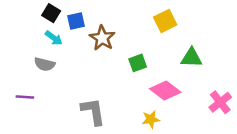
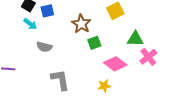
brown star: (102, 38) -> (81, 24), moved
gray semicircle: (45, 64) -> (44, 47), moved
pink cross: (220, 102) -> (148, 57), moved

